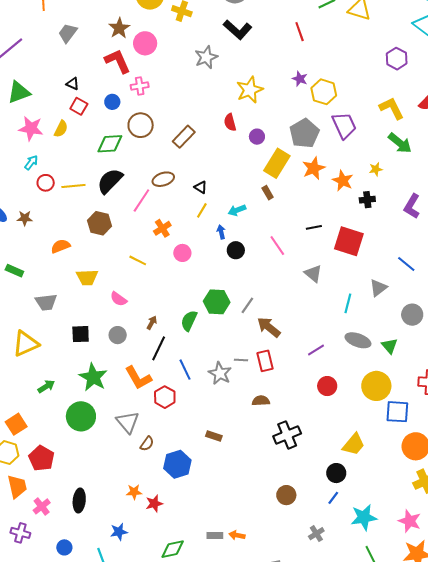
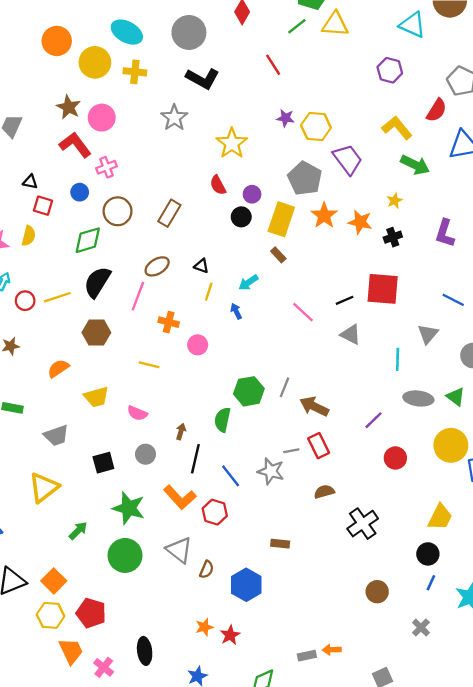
black line: (314, 227) -> (345, 300), moved
orange cross: (162, 228) -> (169, 322), turned -30
black circle: (236, 250) -> (241, 217), moved

